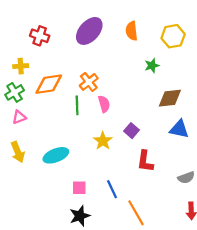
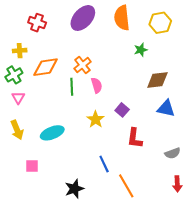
orange semicircle: (132, 31) -> (122, 18), size x1.4
pink triangle: (19, 117) -> (18, 98), turned -40
pink square: (79, 188) -> (32, 166), moved

